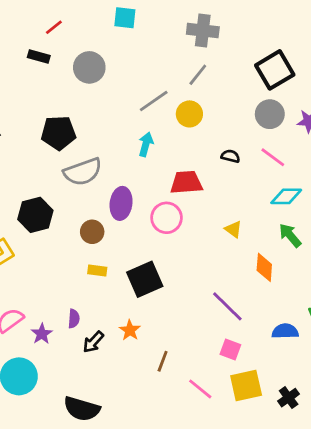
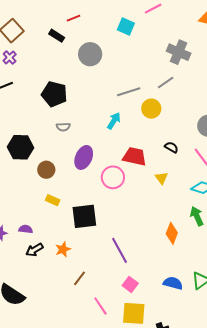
gray semicircle: (83, 172) -> (63, 127), size x0.5
yellow triangle: (233, 229) -> (161, 178), moved
brown circle: (92, 232) -> (46, 170), moved
purple line: (227, 306) -> (119, 250), moved
purple semicircle: (74, 319) -> (26, 229), turned -104

